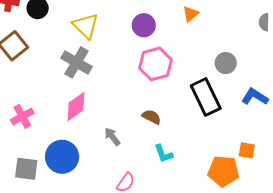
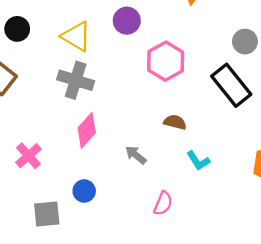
purple circle: (144, 25) -> (127, 21), moved
blue circle: (62, 157) -> (84, 191), size x0.6

